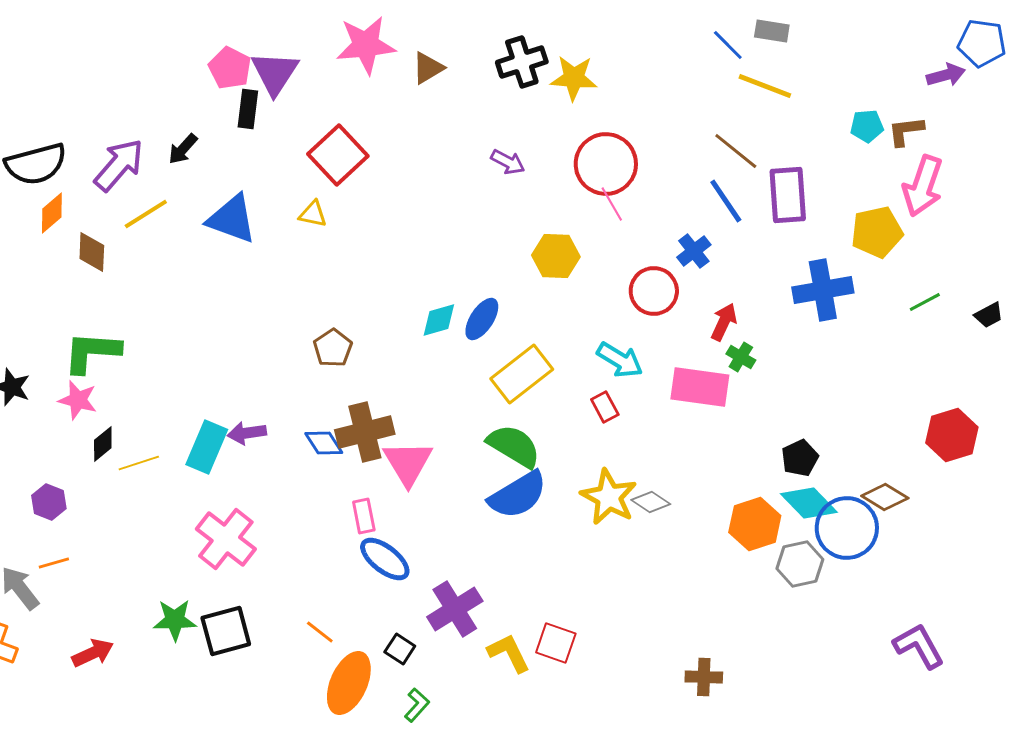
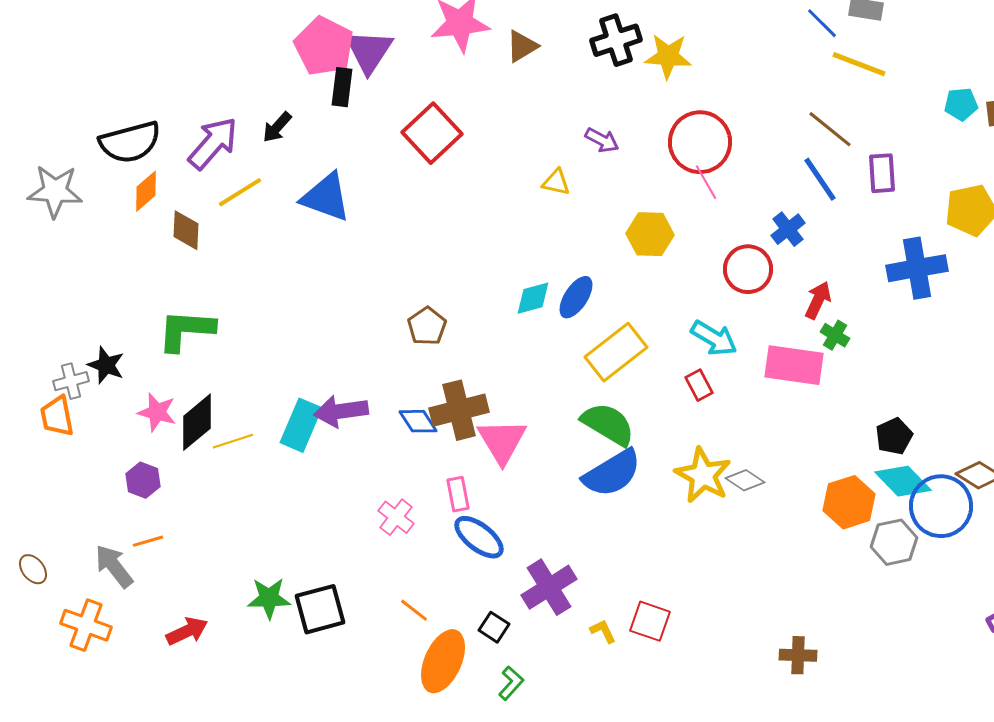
pink pentagon: (230, 68) -> (324, 46), size x1.4
purple rectangle: (788, 195) -> (882, 173), size x0.7
yellow triangle: (313, 214) -> (556, 182), moved
pink star: (78, 400) -> (157, 412), moved
purple arrow: (247, 433) -> (341, 411), size x1.4
black diamond: (103, 444) -> (197, 422), size x1.6
pink cross: (226, 539) -> (396, 517), moved, size x0.6
yellow L-shape: (509, 653) -> (603, 631), size x0.6

